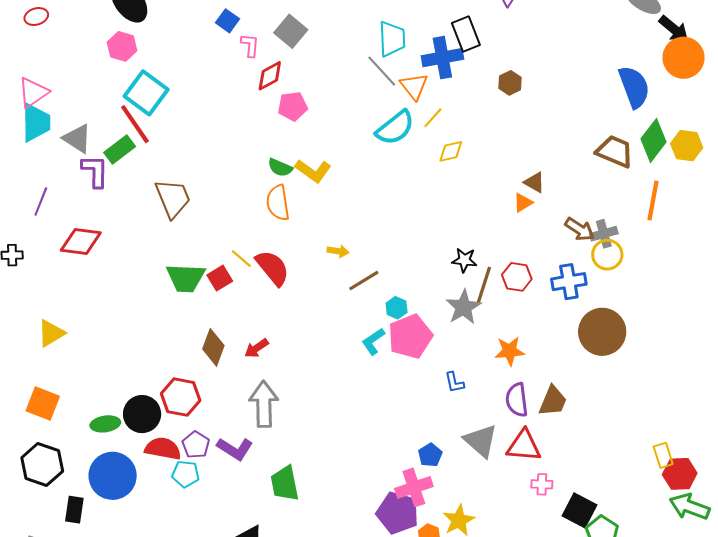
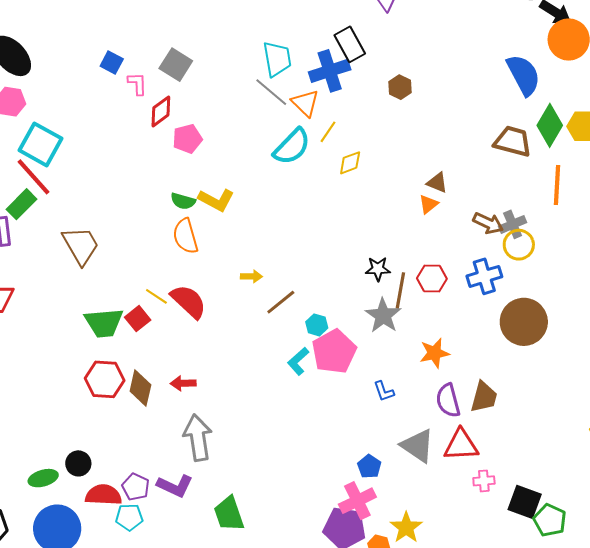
red arrow: (256, 348) -> (183, 383), turned 40
red hexagon: (181, 397) -> (105, 379), moved
black circle: (142, 414) -> (78, 463), size x0.7

